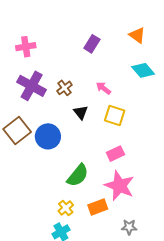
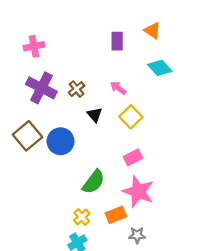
purple rectangle: (92, 44) -> (117, 41), moved, turned -30
yellow square: (115, 116) -> (131, 117), turned 30
gray star: (129, 227) -> (137, 235), moved

